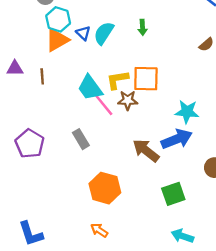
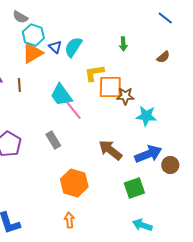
green arrow: (142, 27) -> (123, 44), moved
yellow L-shape: (117, 80) -> (94, 73), moved
brown star: (128, 100) -> (125, 96), moved
blue arrow: (177, 139) -> (148, 154), moved
orange arrow: (99, 230) -> (69, 220), turned 49

